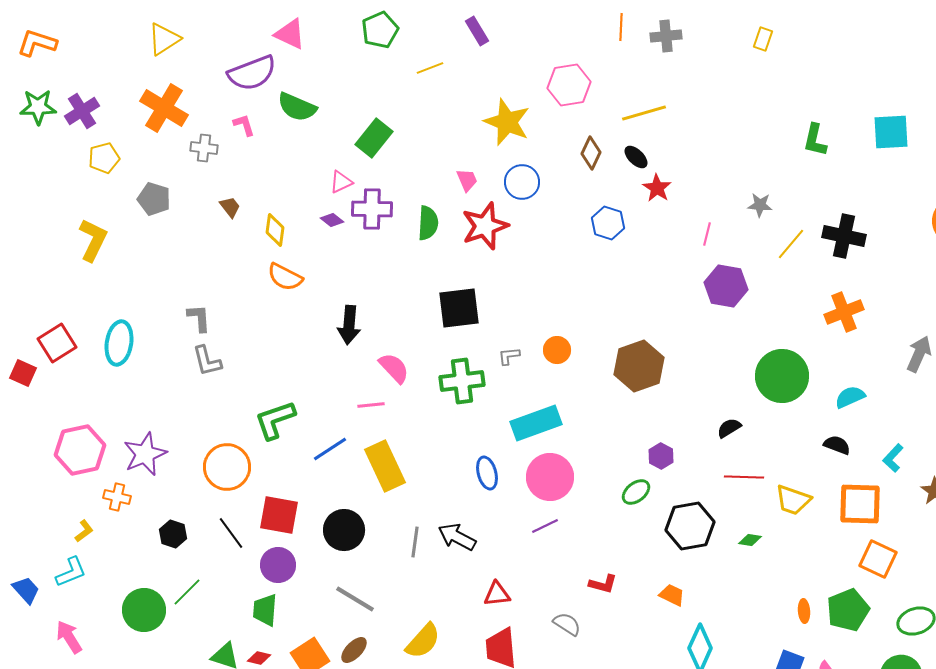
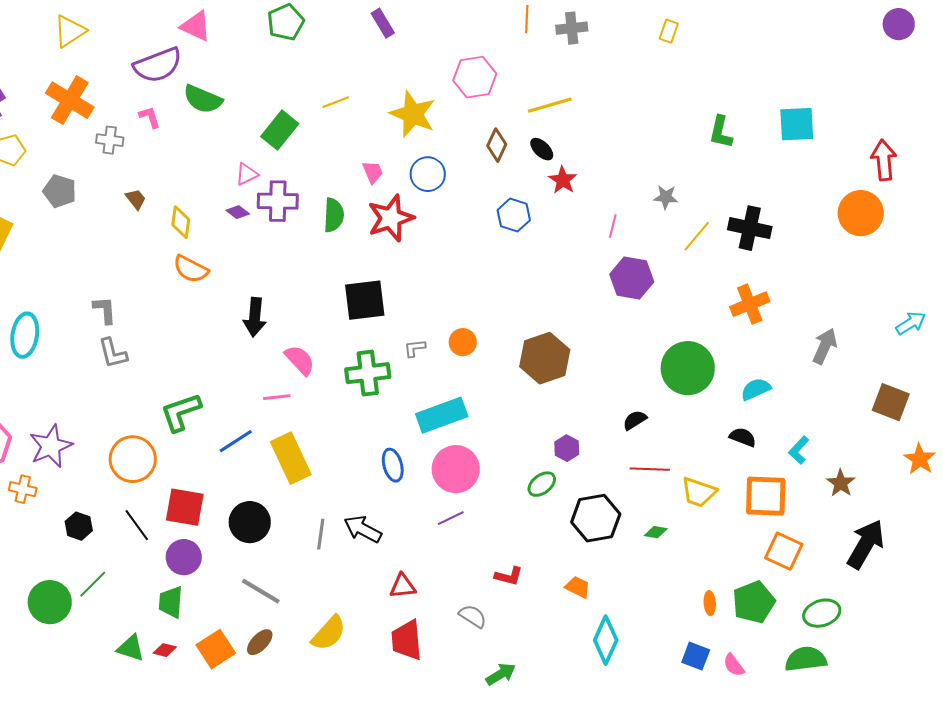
yellow line: (430, 68) -> (336, 102), moved

